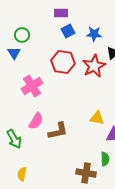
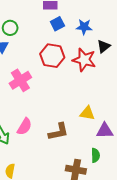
red star: (94, 66) -> (84, 60), turned -30
pink semicircle: (36, 121) -> (24, 127), moved
brown L-shape: (58, 131) -> (58, 132), moved

